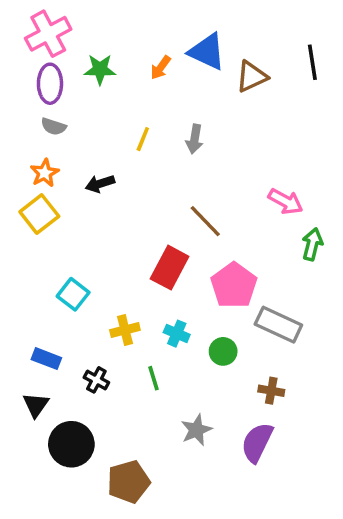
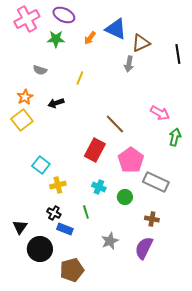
black line: (312, 62) -> (178, 54), moved
purple ellipse: (50, 84) -> (64, 15), moved, turned -65
gray semicircle: (54, 127) -> (40, 70), moved
gray arrow: (195, 139) -> (129, 64), moved
yellow cross: (125, 330) -> (58, 185), moved
blue rectangle: (46, 359) -> (65, 229), moved

